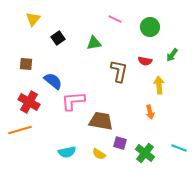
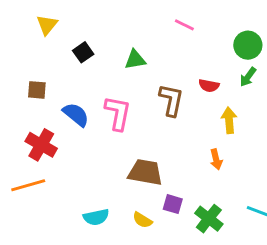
pink line: (115, 19) -> (184, 25), moved
green circle: (150, 27) -> (248, 45), moved
pink L-shape: (73, 101) -> (118, 113), moved, turned 105

